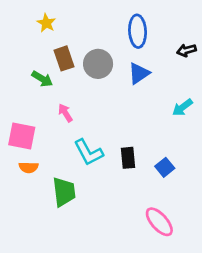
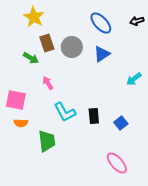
yellow star: (46, 23) -> (34, 17), size x1.5
blue ellipse: (138, 31) -> (101, 23), turned -40
black arrow: (187, 50) -> (137, 21), moved

